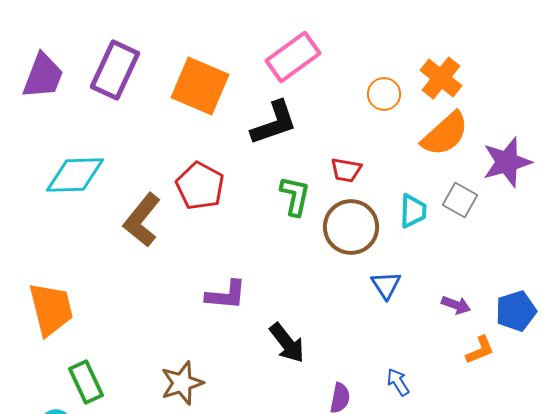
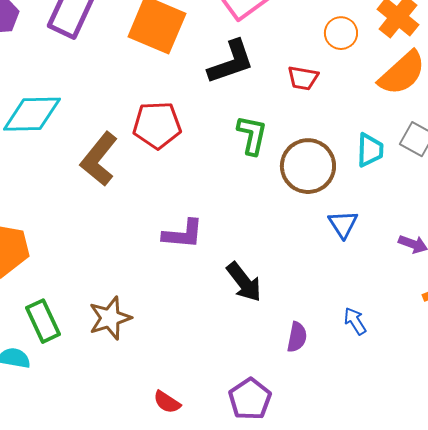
red trapezoid: (346, 170) -> (303, 78), moved
red pentagon: (200, 186) -> (157, 125), turned -30
brown star: (182, 383) -> (110, 318), moved

